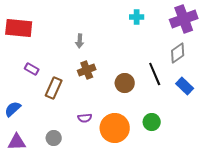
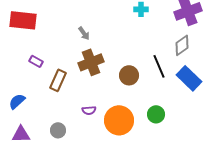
gray arrow: (80, 41) -> (84, 33), turned -40
brown cross: (87, 70) -> (91, 62), size x1.4
blue rectangle: (185, 86) -> (189, 78), size x1.4

